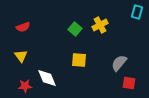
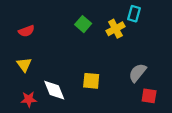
cyan rectangle: (137, 12) -> (134, 14), moved
green square: (75, 29) -> (83, 24), moved
yellow square: (79, 60) -> (91, 81), moved

